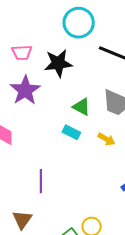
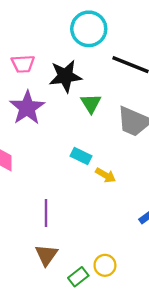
green triangle: (81, 107) -> (91, 103), moved, turned 30
yellow arrow: (106, 139) -> (106, 175), moved
brown triangle: (22, 220) -> (46, 255), moved

